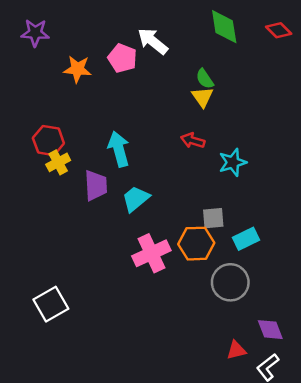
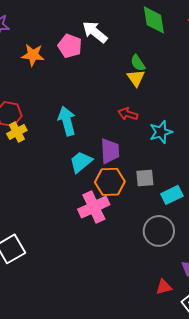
purple trapezoid: (96, 185) -> (110, 151), moved
orange hexagon: (196, 244) -> (110, 182), moved

